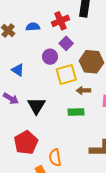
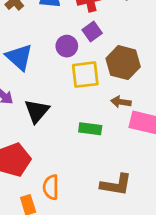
blue triangle: (18, 70) -> (19, 57), size x1.5
brown arrow: (83, 90) -> (121, 102), moved

